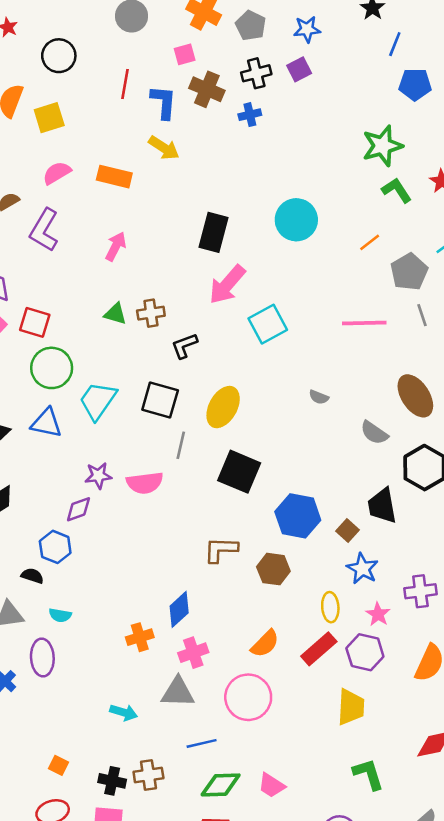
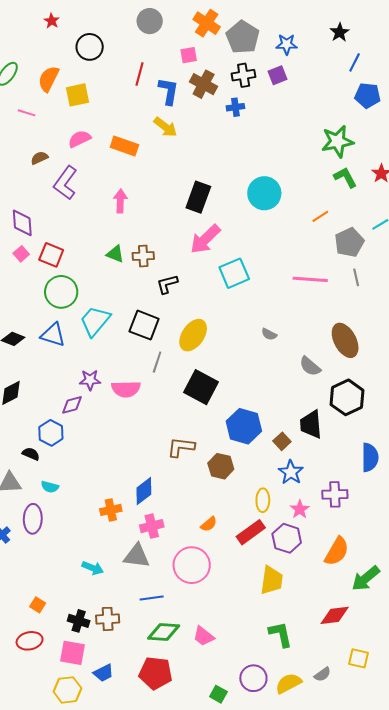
gray pentagon: (251, 26) -> (243, 37), size x1.4
pink arrow: (116, 246) -> (120, 201), turned -30
orange semicircle: (265, 644) -> (209, 524), size x0.7

